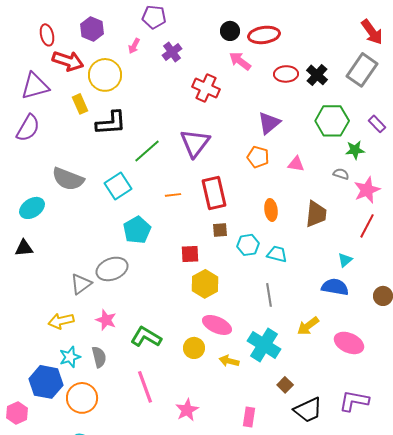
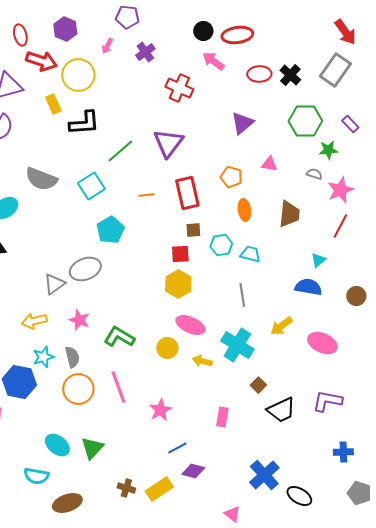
orange pentagon: (258, 157) -> (231, 177), moved
red square: (190, 254) -> (180, 254), moved
orange circle: (82, 398) -> (78, 389), moved

